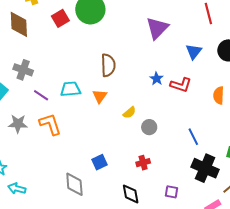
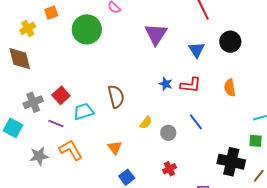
red square: (60, 18) -> (61, 95), moved
brown semicircle: (108, 65) -> (116, 96), moved
gray cross: (23, 70) -> (33, 102), turned -30
orange triangle: (100, 96) -> (115, 148), moved
blue line: (193, 137) -> (196, 122), moved

